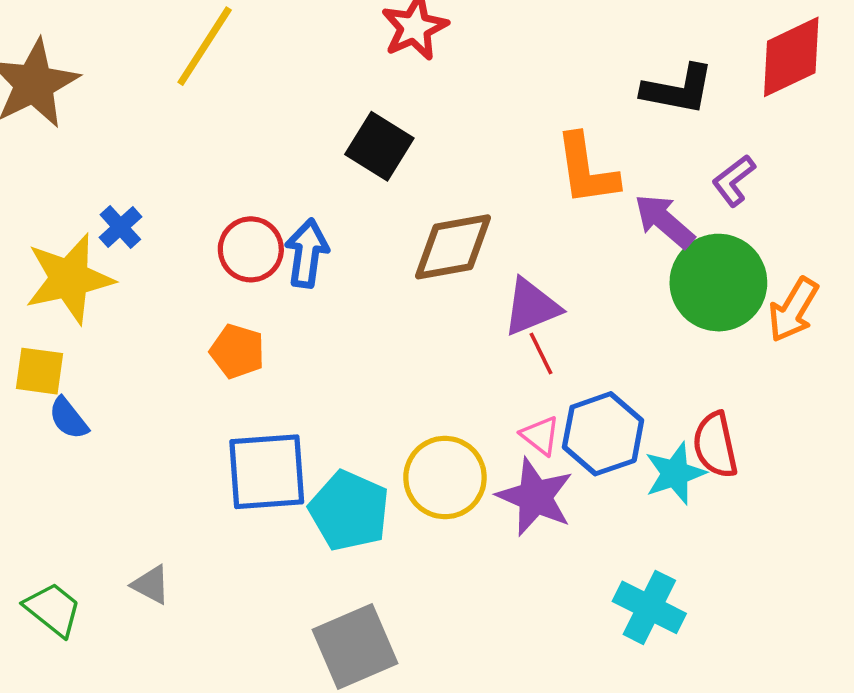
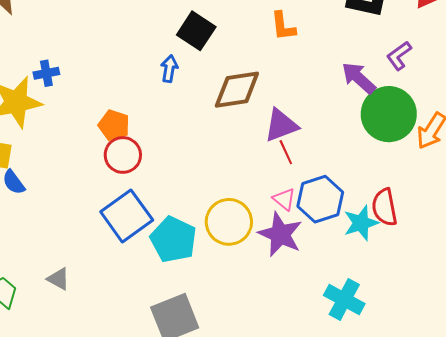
orange L-shape: (587, 170) -> (283, 26), moved, size x0.7
blue cross: (120, 227) -> (46, 73), turned 30
red circle: (251, 249) -> (123, 155), moved
blue arrow: (307, 253) -> (169, 69), moved, size x0.7
orange pentagon: (237, 351) -> (114, 125), moved
blue square: (267, 472) -> (127, 216), turned -33

